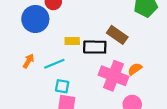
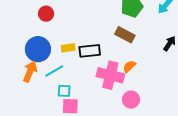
blue circle: (35, 19) -> (38, 49), moved
brown rectangle: (117, 35) -> (125, 35), moved
orange arrow: (28, 61) -> (30, 71), size x1.5

